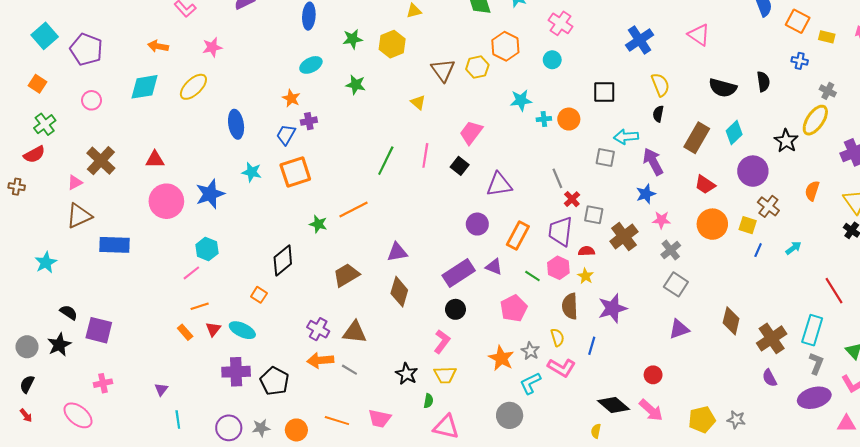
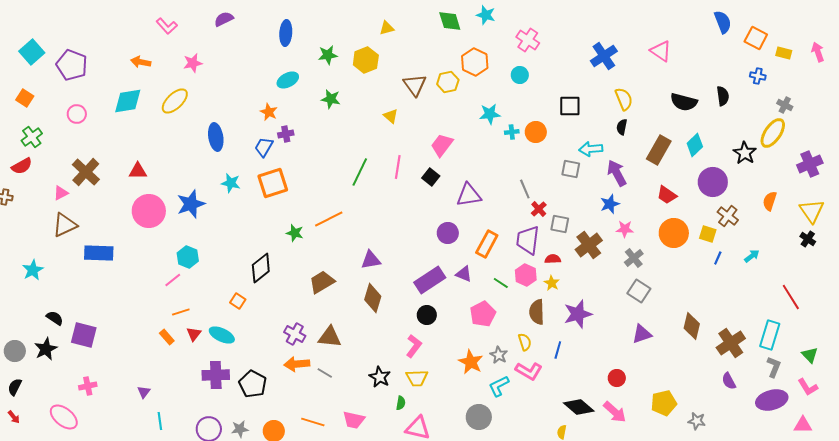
yellow pentagon: (702, 420) -> (664, 403), moved

